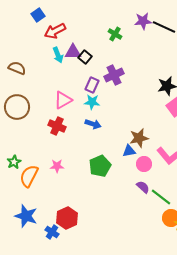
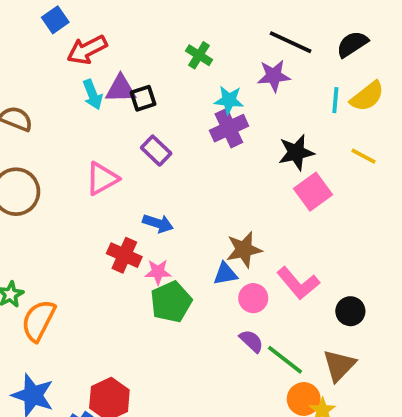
purple star: (143, 21) -> (274, 76), moved
black square: (85, 57) -> (143, 98), turned 32
purple cross: (114, 75) -> (229, 128), moved
purple rectangle: (92, 85) -> (156, 151), turned -70
cyan star: (92, 102) -> (229, 100), moved
red cross: (57, 126) -> (124, 255), moved
pink star: (57, 166) -> (158, 272), moved

